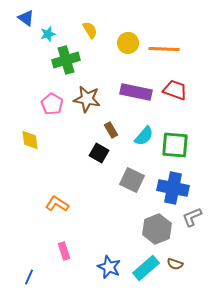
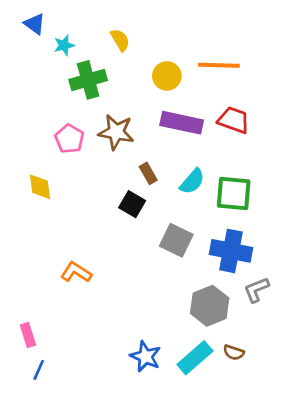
yellow circle: (128, 43) -> (167, 76), moved
pink rectangle: (64, 251) -> (28, 335), moved

